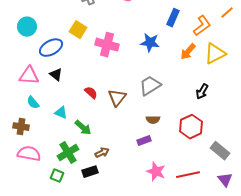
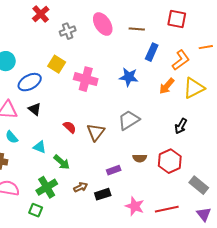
orange line: (227, 13) -> (206, 47), turned 32
brown semicircle: (153, 120) -> (140, 158), moved
purple rectangle: (144, 141) -> (114, 170), moved
black rectangle: (90, 172) -> (103, 194), moved

